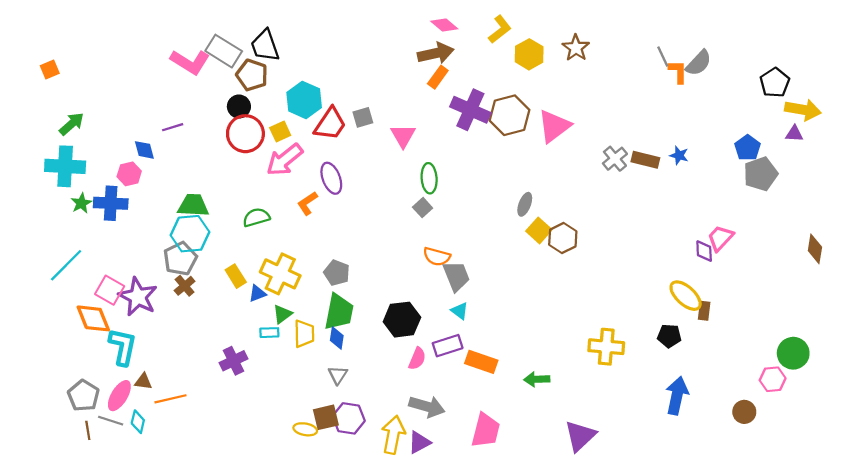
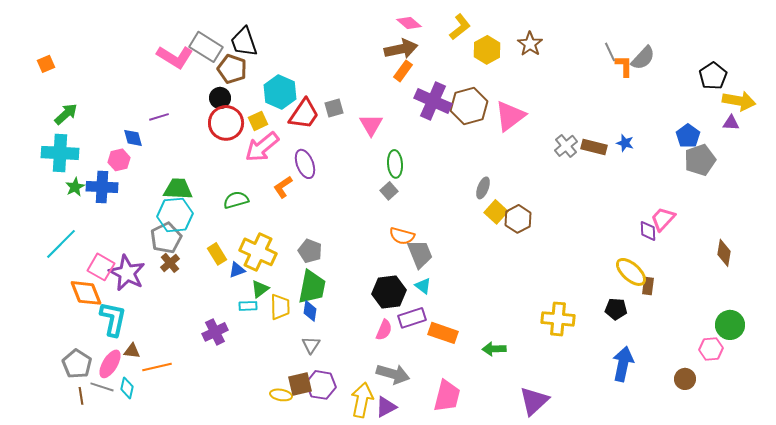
brown diamond: (815, 249) -> (724, 253), moved
black hexagon: (402, 320) -> (389, 292), moved

